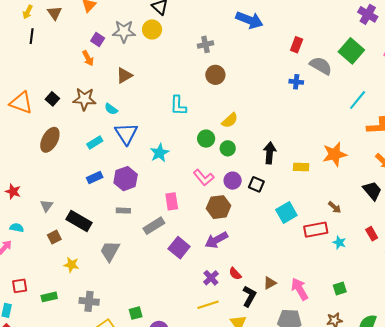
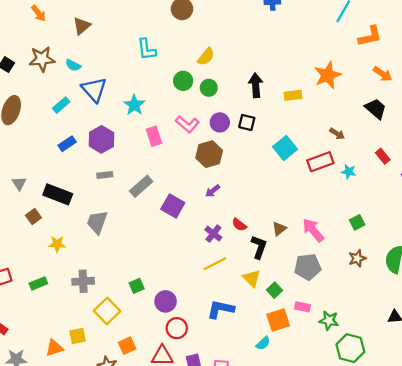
pink rectangle: (172, 201) -> (154, 136), moved
purple arrow: (216, 240) -> (213, 191), size x0.6

